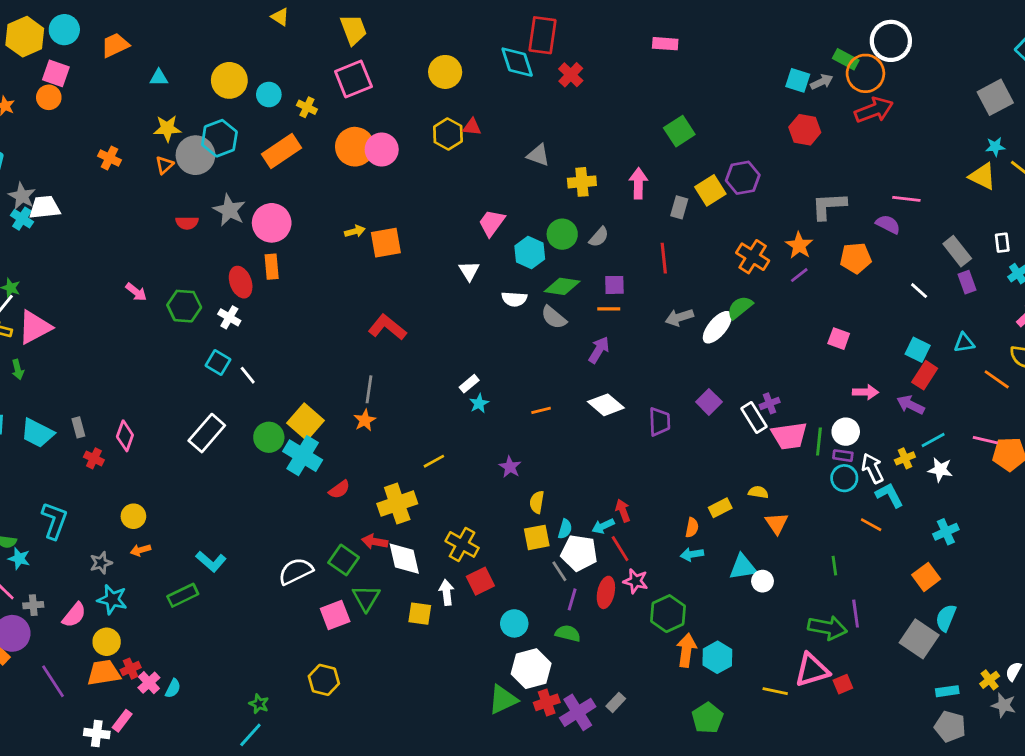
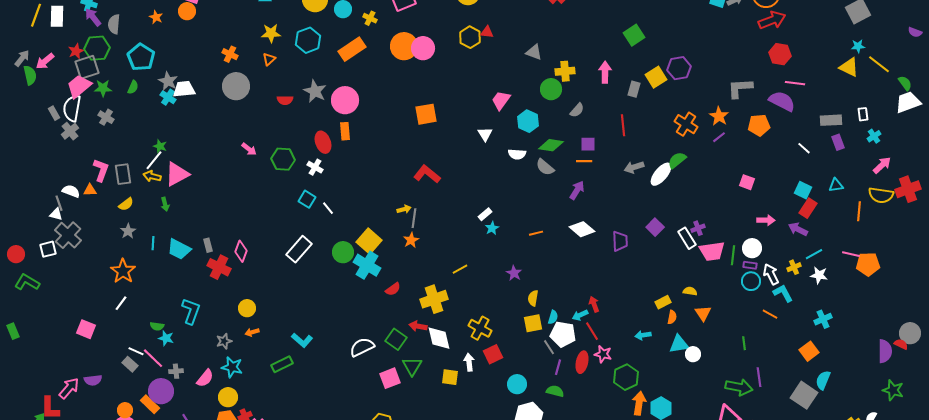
red hexagon: (805, 130) -> (780, 54), moved
gray circle: (195, 155) -> (236, 86), moved
purple semicircle: (888, 224) -> (782, 101), size x1.5
yellow arrow: (355, 231) -> (404, 209), moved
green circle: (562, 234) -> (551, 89), moved
gray rectangle: (957, 251) -> (831, 120), turned -55
orange line: (997, 379) -> (859, 211), turned 60
red cross: (94, 458) -> (219, 267), size x1.6
orange semicircle: (692, 528) -> (672, 317), moved

